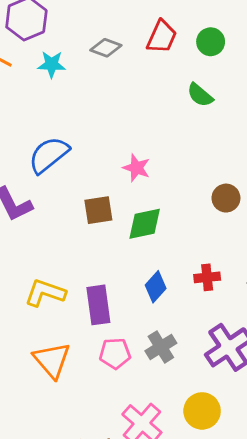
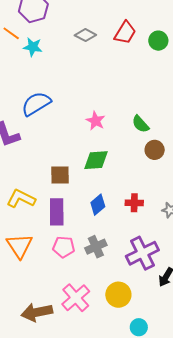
cyan star: (52, 64) -> (33, 47), moved
green semicircle: (200, 95) -> (140, 124), moved
brown square: (98, 210) -> (60, 175), moved

